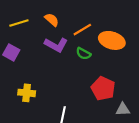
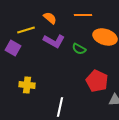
yellow line: (19, 23) -> (26, 30), moved
orange line: (82, 30) -> (83, 15), moved, turned 30

